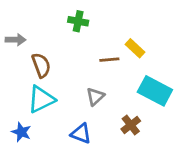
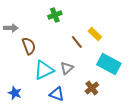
green cross: (78, 21) -> (55, 15), turned -32
brown line: (109, 60) -> (77, 42), turned 56
cyan triangle: (41, 99) -> (44, 70), moved

